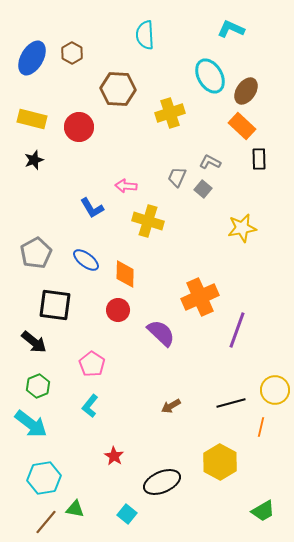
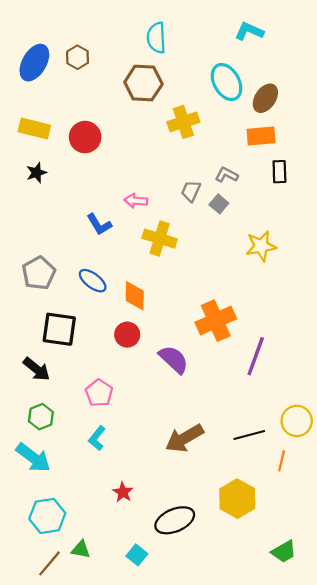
brown hexagon: (118, 89) -> (143, 83), moved
orange rectangle: (242, 126) -> (261, 136), turned -48
brown arrow: (171, 406) -> (184, 438), size x1.8

